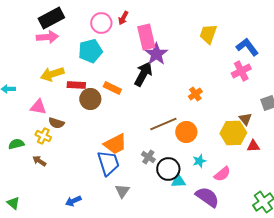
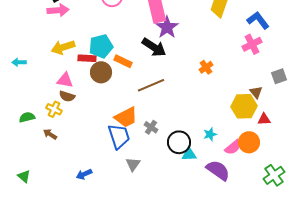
cyan pentagon: (90, 51) -> (101, 46), moved
black arrow: (143, 74) -> (154, 47), turned 95
pink triangle: (38, 107) -> (65, 80), moved
brown line: (163, 124) -> (151, 85), moved
orange circle: (186, 132) -> (249, 142), moved
gray cross: (148, 157) -> (151, 127), moved

